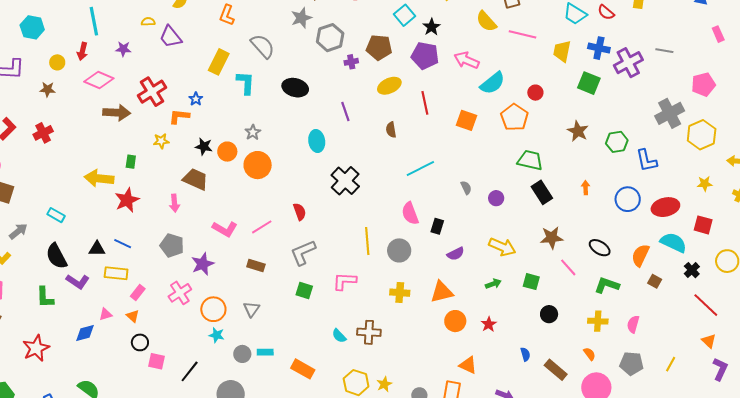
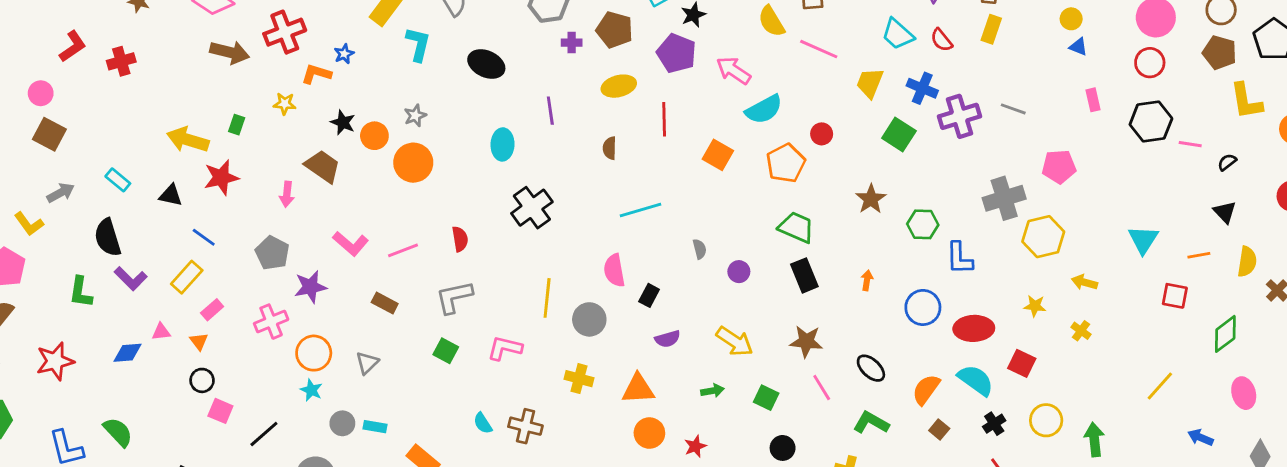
black triangle: (97, 249) -> (171, 195), moved
yellow rectangle: (116, 273) -> (187, 277), turned -65

